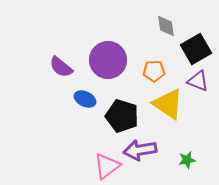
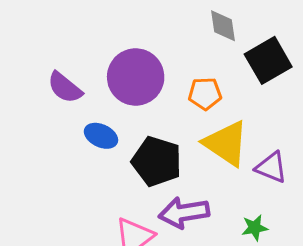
purple triangle: (198, 81) -> (271, 167), moved

